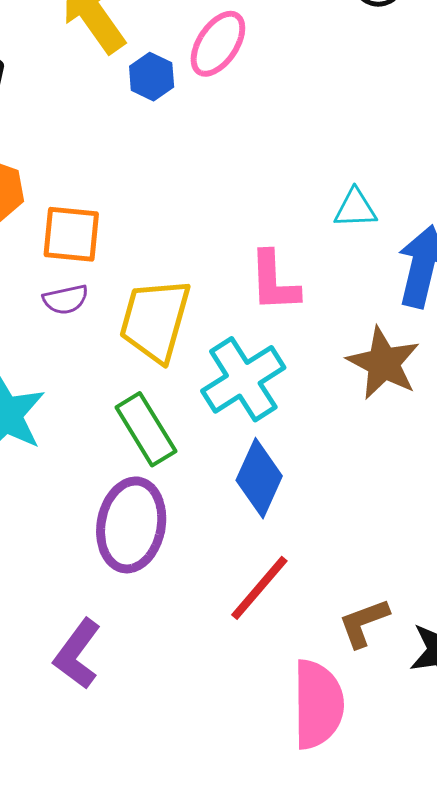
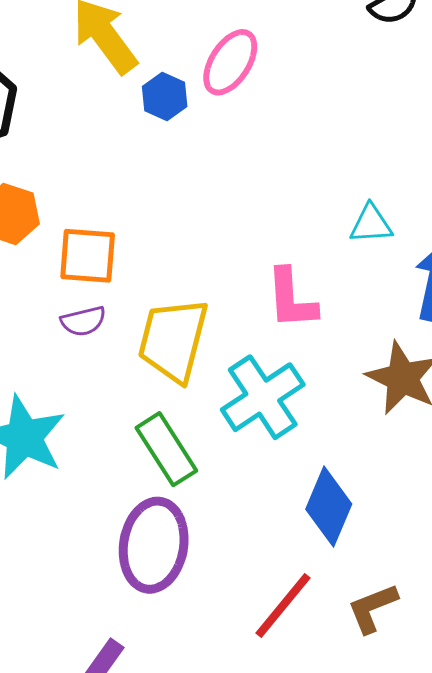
blue diamond: (259, 478) -> (329, 507), moved
brown L-shape: (364, 623) -> (372, 608), moved

